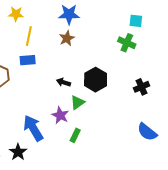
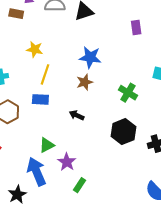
green cross: (127, 43) -> (128, 93), moved
black hexagon: (96, 80) -> (124, 132), moved
black arrow: (64, 82) -> (77, 115), moved
green triangle: (77, 102) -> (47, 145), moved

